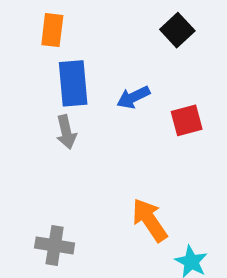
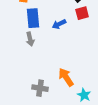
red square: (187, 120) -> (82, 13), moved
gray cross: (55, 245) -> (40, 88), moved

